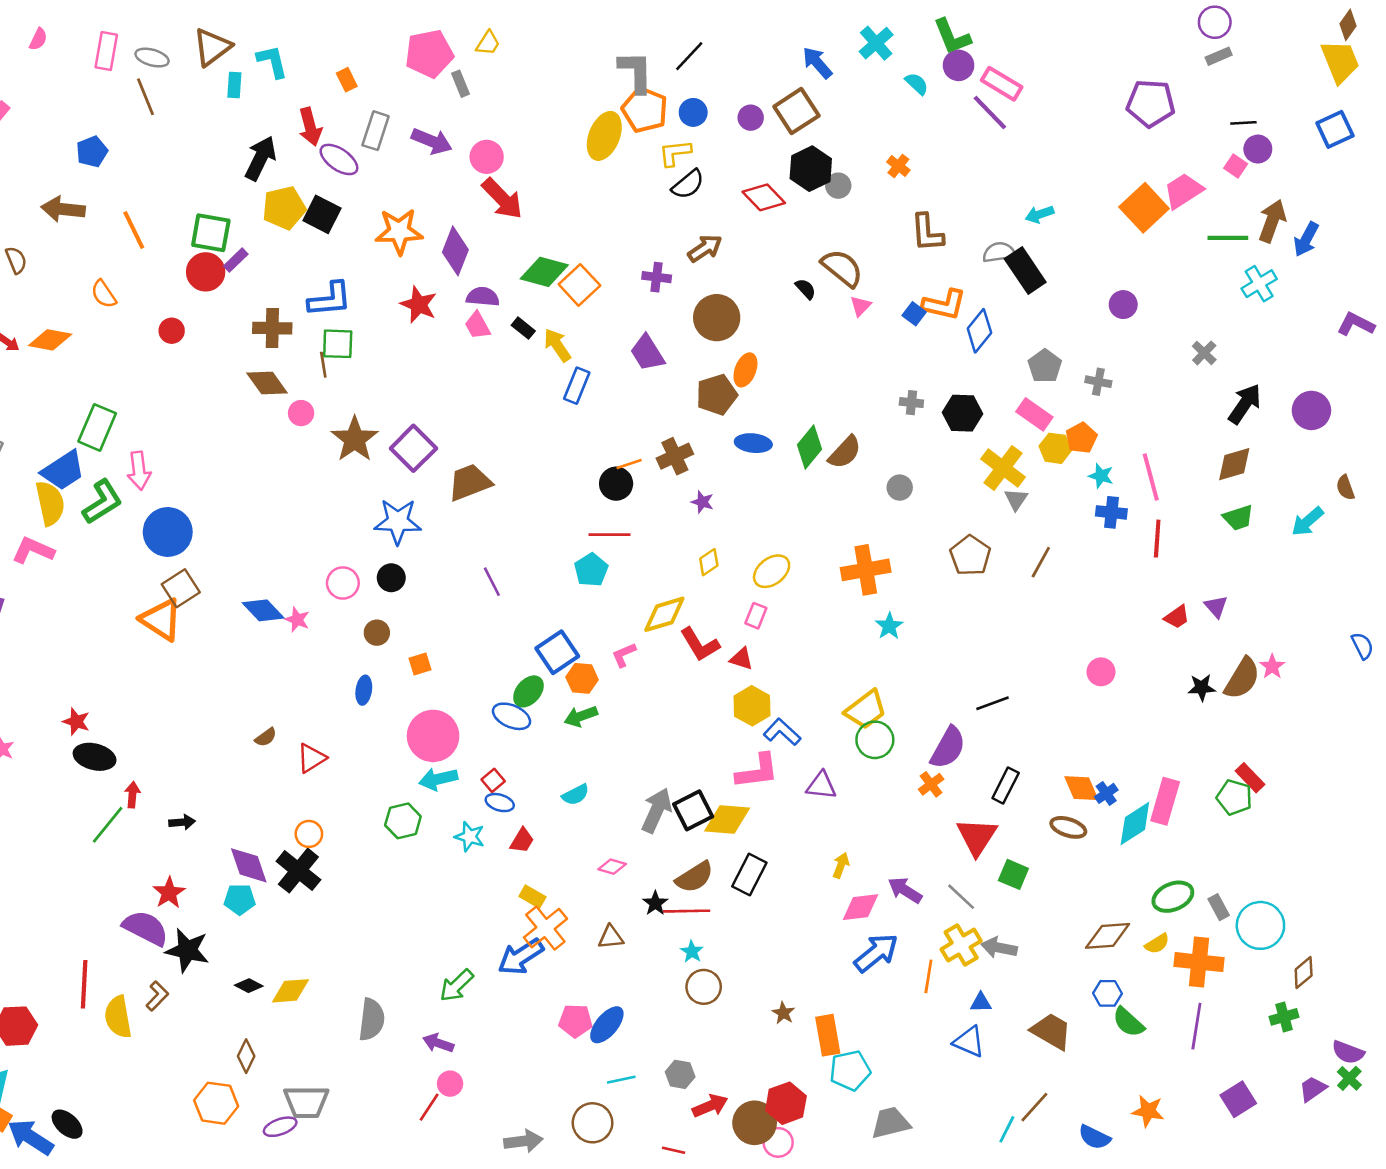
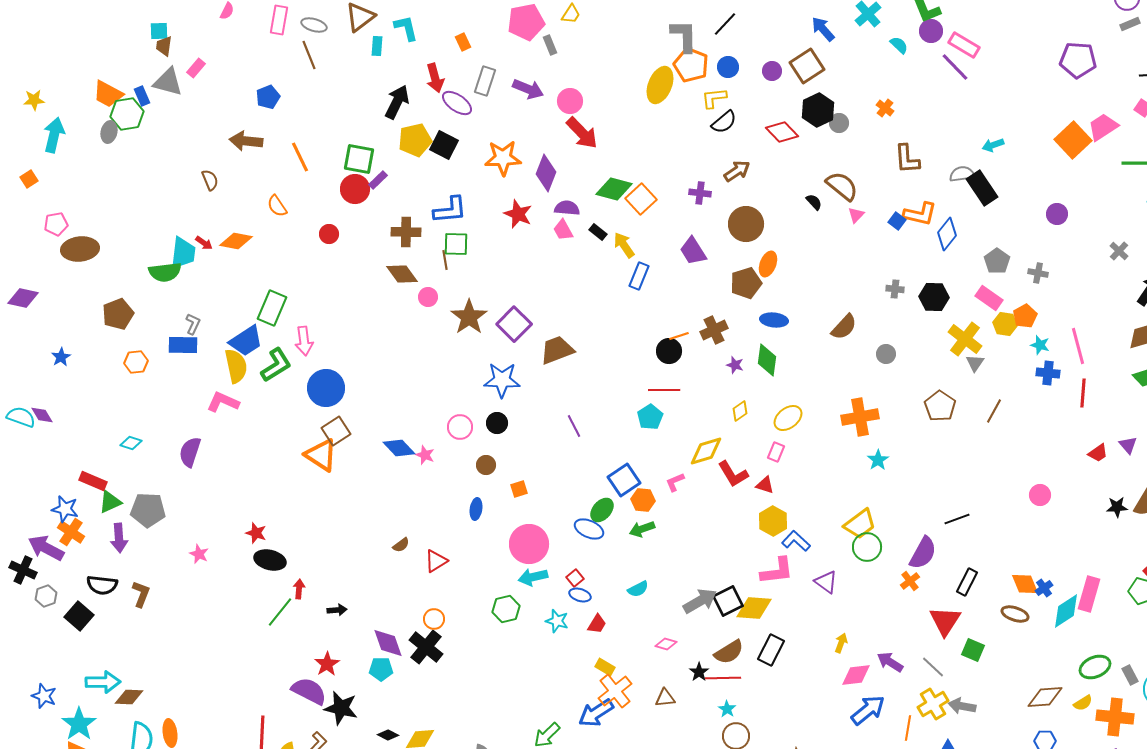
green diamond: (810, 447) -> (767, 360), moved, turned -32
purple triangle: (821, 786) -> (826, 582), turned 30
gray arrow: (657, 810) -> (700, 601), turned 36

